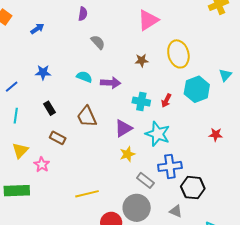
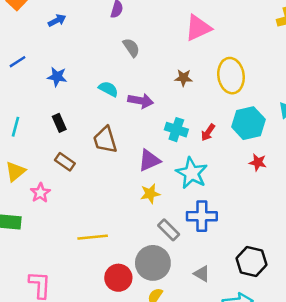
blue line: (12, 87) -> (18, 62), moved
red star: (216, 135) -> (258, 162), moved
black hexagon: (193, 188) -> (251, 262), moved

